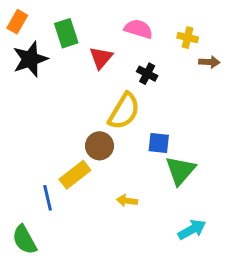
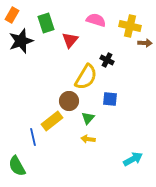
yellow cross: (188, 38) -> (130, 26), size x1.5
black cross: (147, 74) -> (107, 60), moved
green triangle: (180, 170) -> (88, 118), moved, size x0.6

